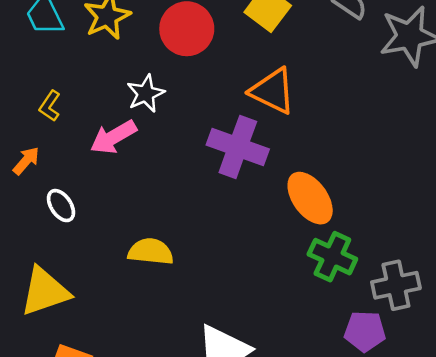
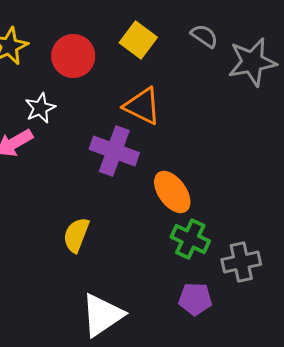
yellow semicircle: (151, 252) -> (76, 235), moved, turned -75
purple pentagon: (365, 331) -> (195, 299), moved

